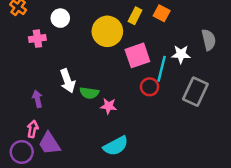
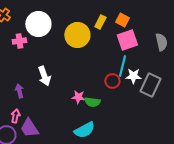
white circle: (60, 18) -> (38, 24), size x1.6
white star: (181, 54) -> (133, 76), moved
pink square: (137, 55) -> (127, 40), moved
green semicircle: (89, 93) -> (92, 102), moved

